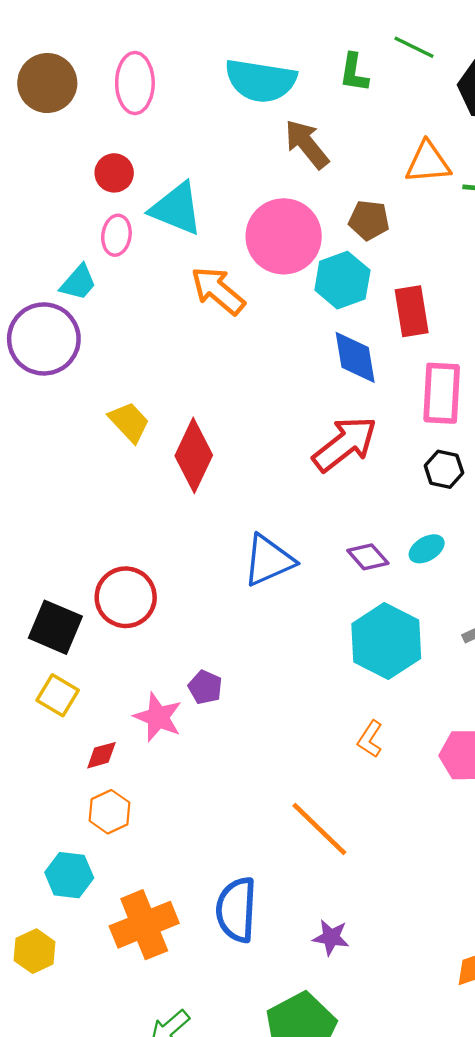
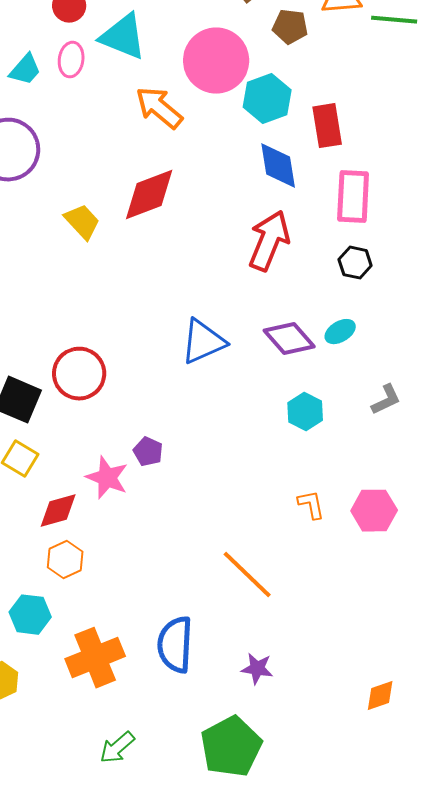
brown pentagon: (369, 220) -> (290, 27), moved
cyan trapezoid: (78, 282) -> (25, 70), moved
red arrow: (345, 444) -> (269, 241), turned -30
red diamond: (194, 455) -> (149, 195), moved, turned 44
purple diamond: (368, 557) -> (289, 339), size x1.4
cyan hexagon: (386, 641) -> (305, 412), size x0.6
orange L-shape: (370, 739) -> (311, 505), moved, turned 136
red diamond: (101, 755) -> (58, 511), size x1.4

